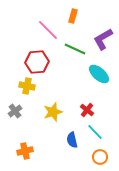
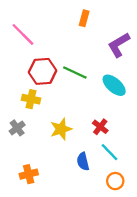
pink line: (48, 30) -> (23, 34), moved
green line: (75, 49) -> (75, 73), moved

